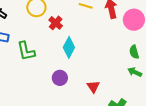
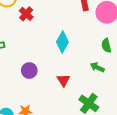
cyan diamond: (69, 47) -> (62, 42), moved
green arrow: (135, 72) -> (97, 67), moved

